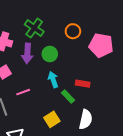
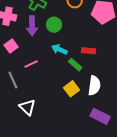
cyan arrow: (53, 80) -> (59, 49), turned -42
yellow square: (52, 119) -> (71, 89), moved

